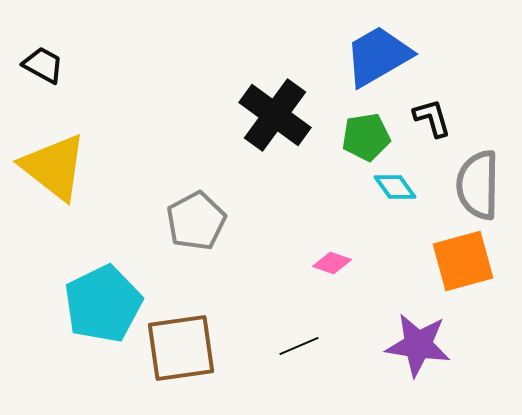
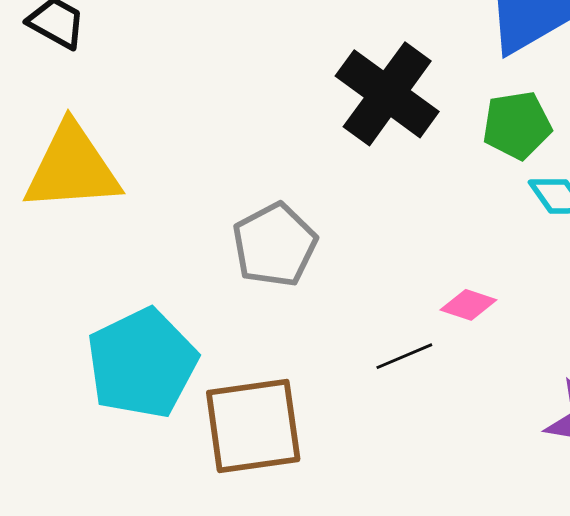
yellow triangle: (54, 167) -> (72, 168), turned -42
black line: (299, 346) -> (404, 356), moved

